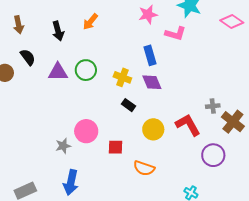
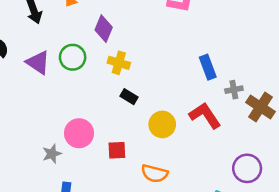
blue rectangle: (150, 55) -> (208, 67), moved
purple triangle: (58, 72) -> (38, 62), turned 40
purple diamond: (152, 82) -> (104, 29), moved, turned 50
purple circle: (213, 155) -> (247, 168), moved

